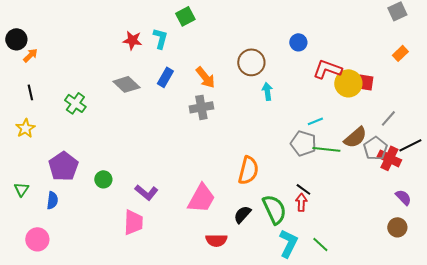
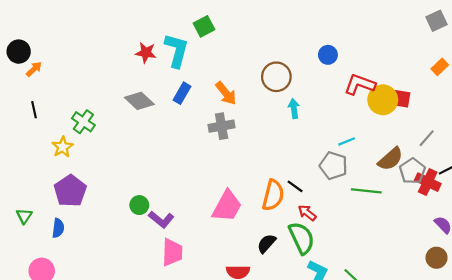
cyan L-shape: (160, 38) -> (177, 50), size x1.5
yellow star: (25, 128) -> (63, 147), moved
green line: (326, 149) -> (366, 191), moved
green circle: (103, 179) -> (139, 205), moved
black line: (303, 189) -> (295, 186), moved
pink trapezoid: (201, 198) -> (227, 206), moved
red arrow: (301, 202) -> (307, 213), moved, turned -54
pink trapezoid: (133, 222) -> (172, 252), moved

